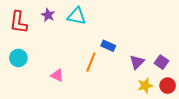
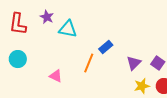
cyan triangle: (77, 16) -> (68, 29), moved
blue rectangle: (108, 46) -> (106, 47), turned -64

